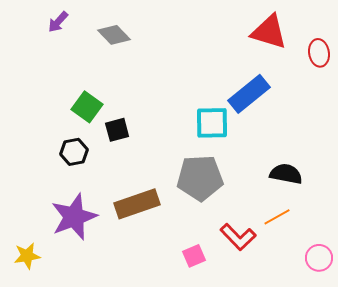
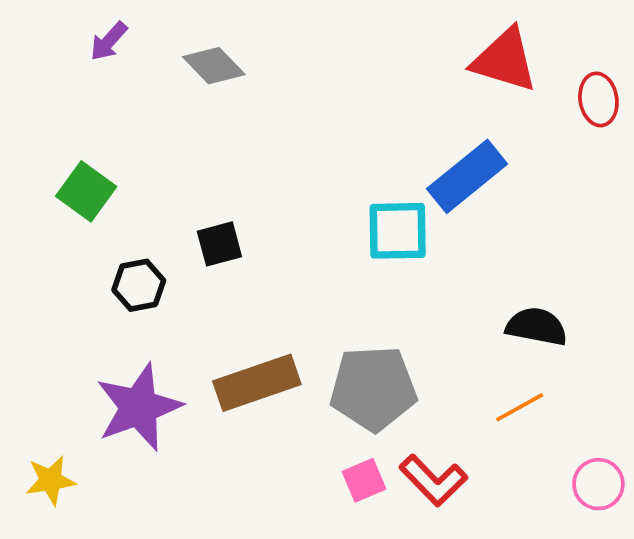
green square: (87, 107) -> (86, 191), moved
gray pentagon: (200, 178) -> (373, 388), moved
red L-shape: (238, 237) -> (433, 480), moved

